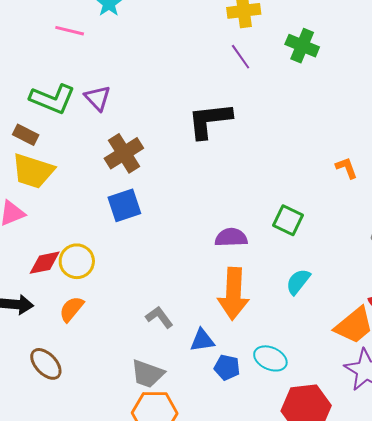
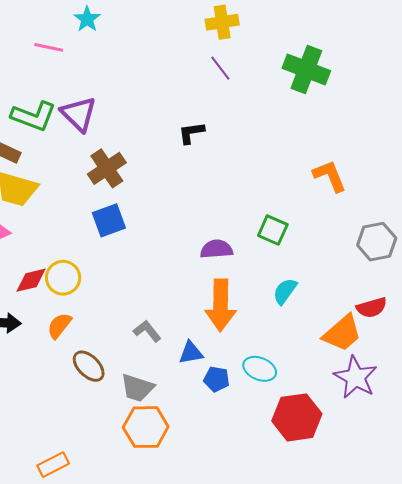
green cross: (302, 46) -> (306, 70), moved, size x1.4
purple triangle: (97, 98) -> (79, 114), size x1.4
black L-shape: (210, 120) -> (191, 133), size x0.6
orange L-shape: (346, 168) -> (330, 176), size x1.5
brown ellipse: (46, 364) -> (89, 366), moved

